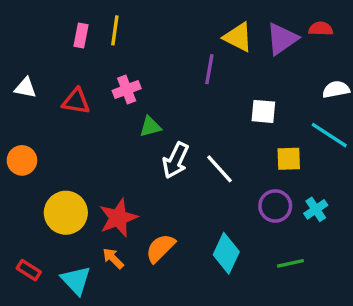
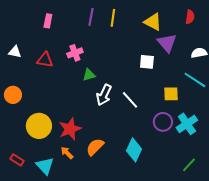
red semicircle: (321, 29) -> (190, 17), turned 96
yellow line: (115, 30) -> (113, 18), moved
yellow triangle: (238, 37) -> (153, 22), moved
purple triangle: (282, 39) -> (167, 43), moved, turned -35
purple line: (209, 69) -> (91, 17), moved
white square: (263, 111) -> (147, 62), moved
cyan cross: (316, 209) -> (187, 124), size x1.5
green line: (290, 263) -> (189, 165), moved, turned -35

